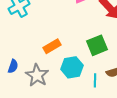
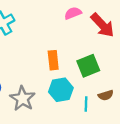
orange rectangle: (52, 46) -> (53, 60), moved, turned -66

